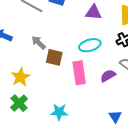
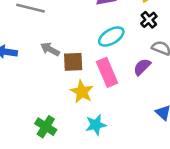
yellow star: (21, 77) -> (82, 92), moved

